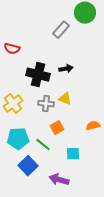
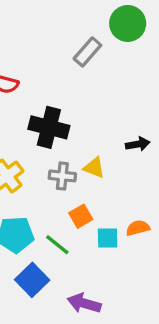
black arrow: (66, 69) -> (138, 144), moved
orange semicircle: (93, 126) -> (138, 228), moved
cyan square: (73, 154) -> (108, 238), moved

